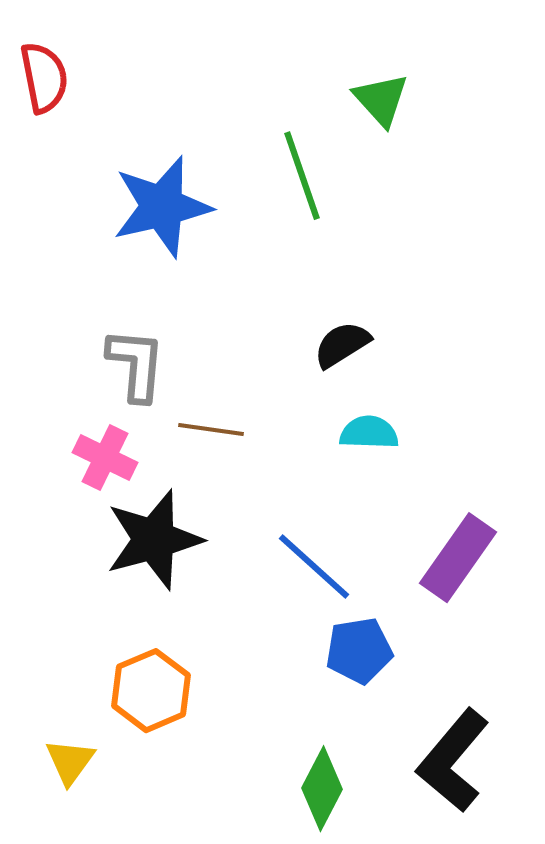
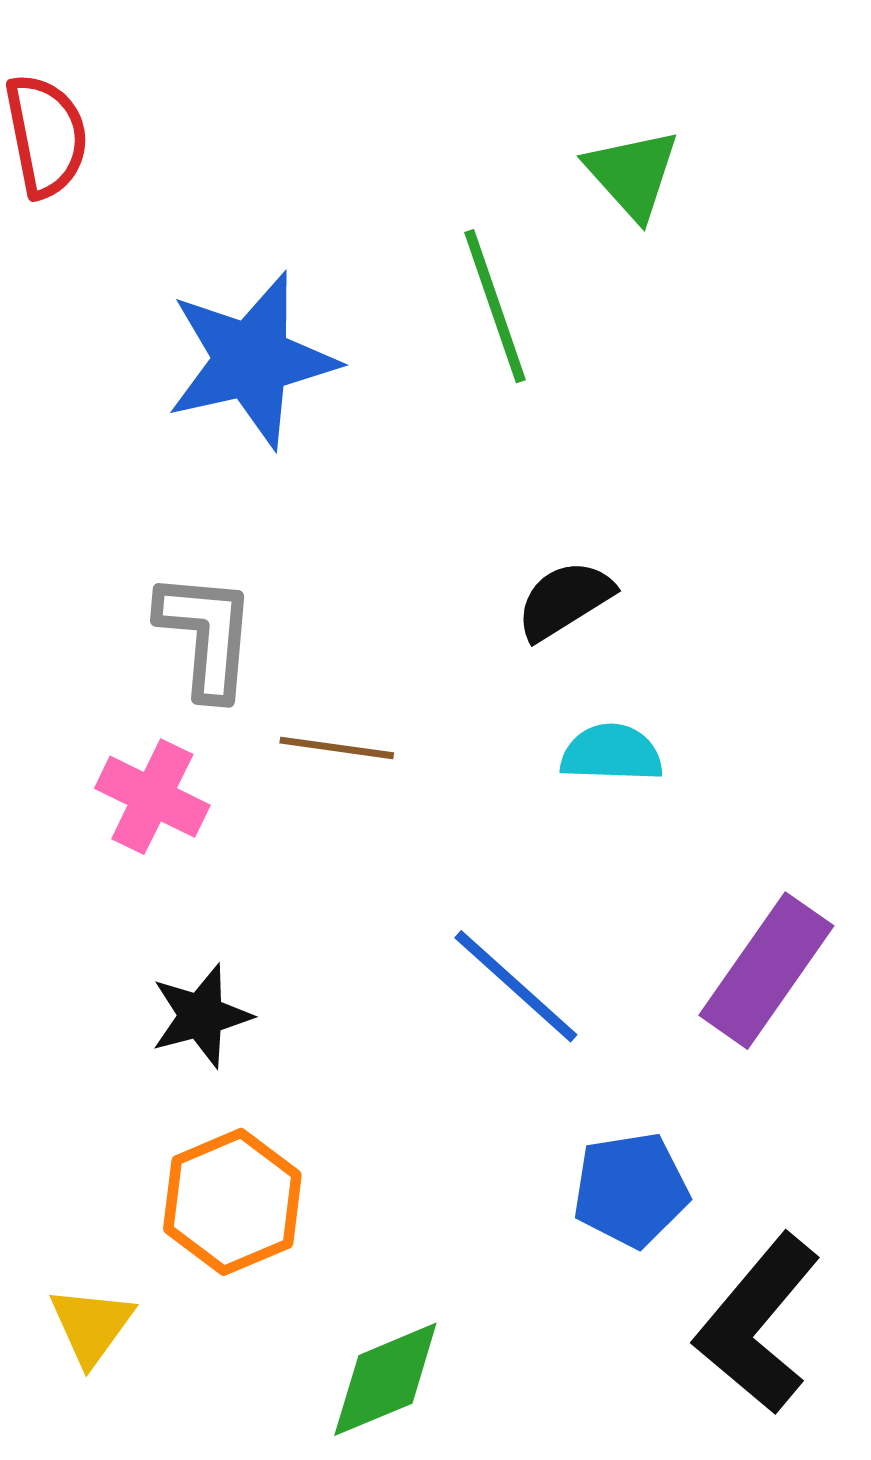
black star: (154, 540) -> (201, 1016), moved, size x0.6
blue pentagon: (359, 651) -> (631, 1190), moved
green diamond: (322, 789) -> (385, 1379), moved, turned 40

